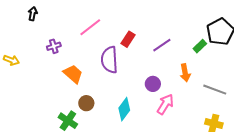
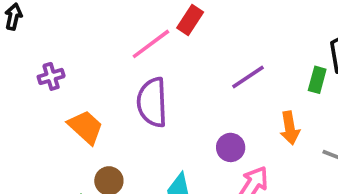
pink line: (90, 27) -> (151, 44), moved
red rectangle: (128, 39) -> (190, 20), moved
green rectangle: (200, 46) -> (317, 80), turned -32

